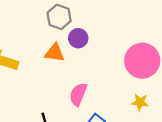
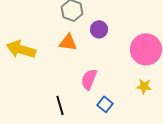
purple circle: (78, 38) -> (99, 29), moved

